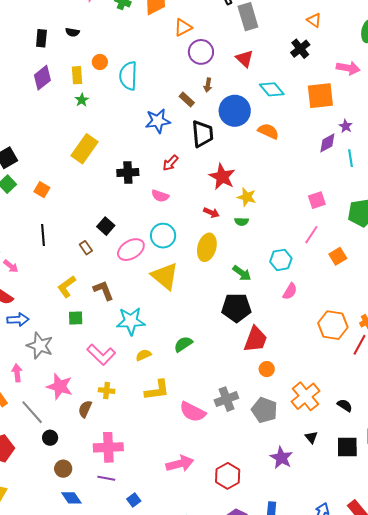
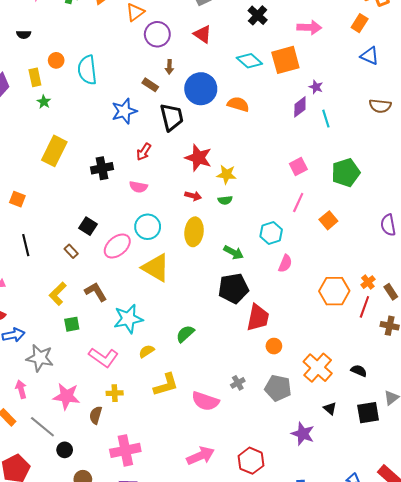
cyan diamond: (272, 89) -> (249, 61), moved
gray cross: (226, 399) -> (238, 383), size x0.6

